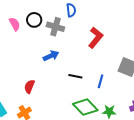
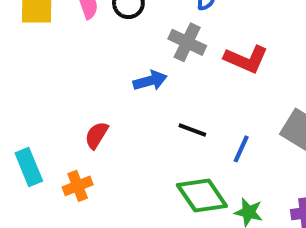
gray cross: (55, 27) -> (187, 42), moved
red L-shape: (96, 38) -> (246, 59), turned 65

